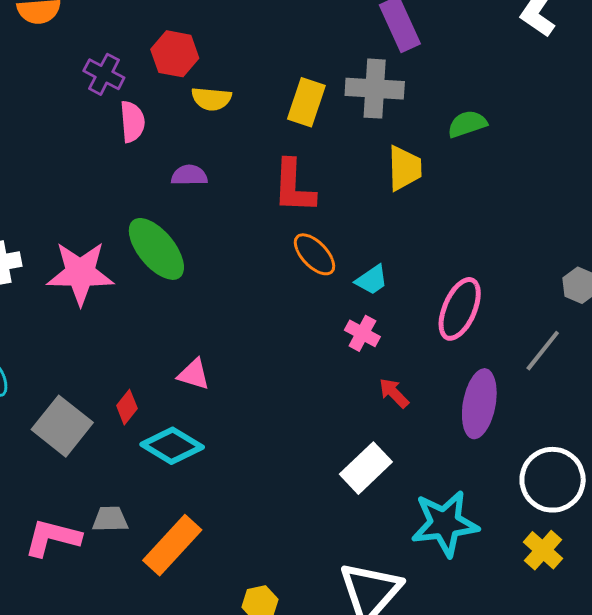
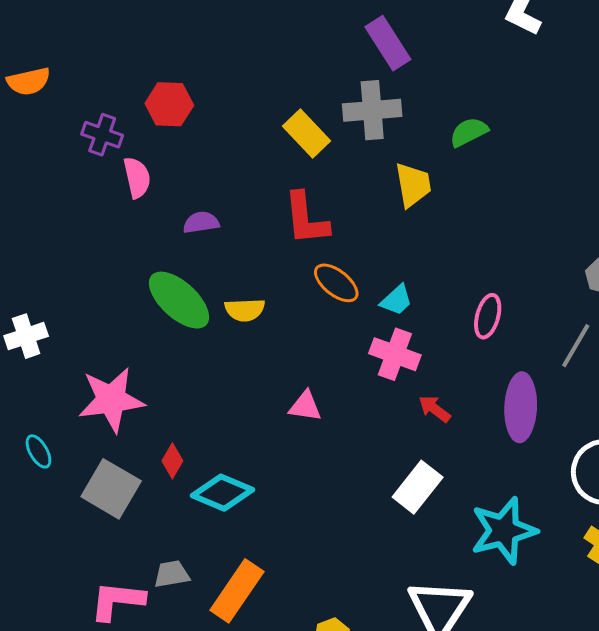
yellow semicircle: (211, 99) -> (245, 310), moved
yellow rectangle: (306, 102) -> (307, 133), turned -54
pink star: (80, 273) -> (111, 400), moved
pink ellipse: (460, 309) -> (488, 316), size x0.7
pink cross: (362, 333) -> (395, 354), size x1.4
pink triangle: (194, 374) -> (305, 406), moved

